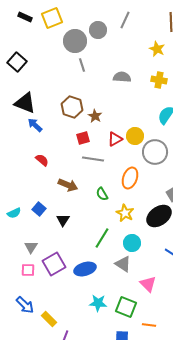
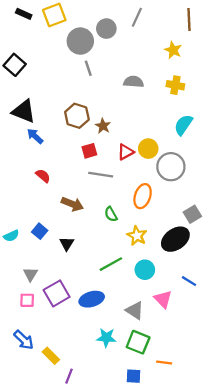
green line: (102, 238) -> (111, 264), turned 30
gray triangle: (123, 264) -> (135, 310), moved
pink triangle: (148, 284) -> (163, 299), moved

